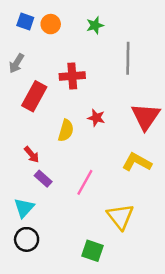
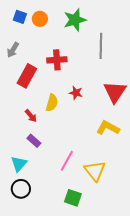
green star: (95, 25) -> (75, 20), size x1.6
red arrow: (32, 155) -> (31, 116), moved
pink line: (85, 182) -> (67, 161), moved

